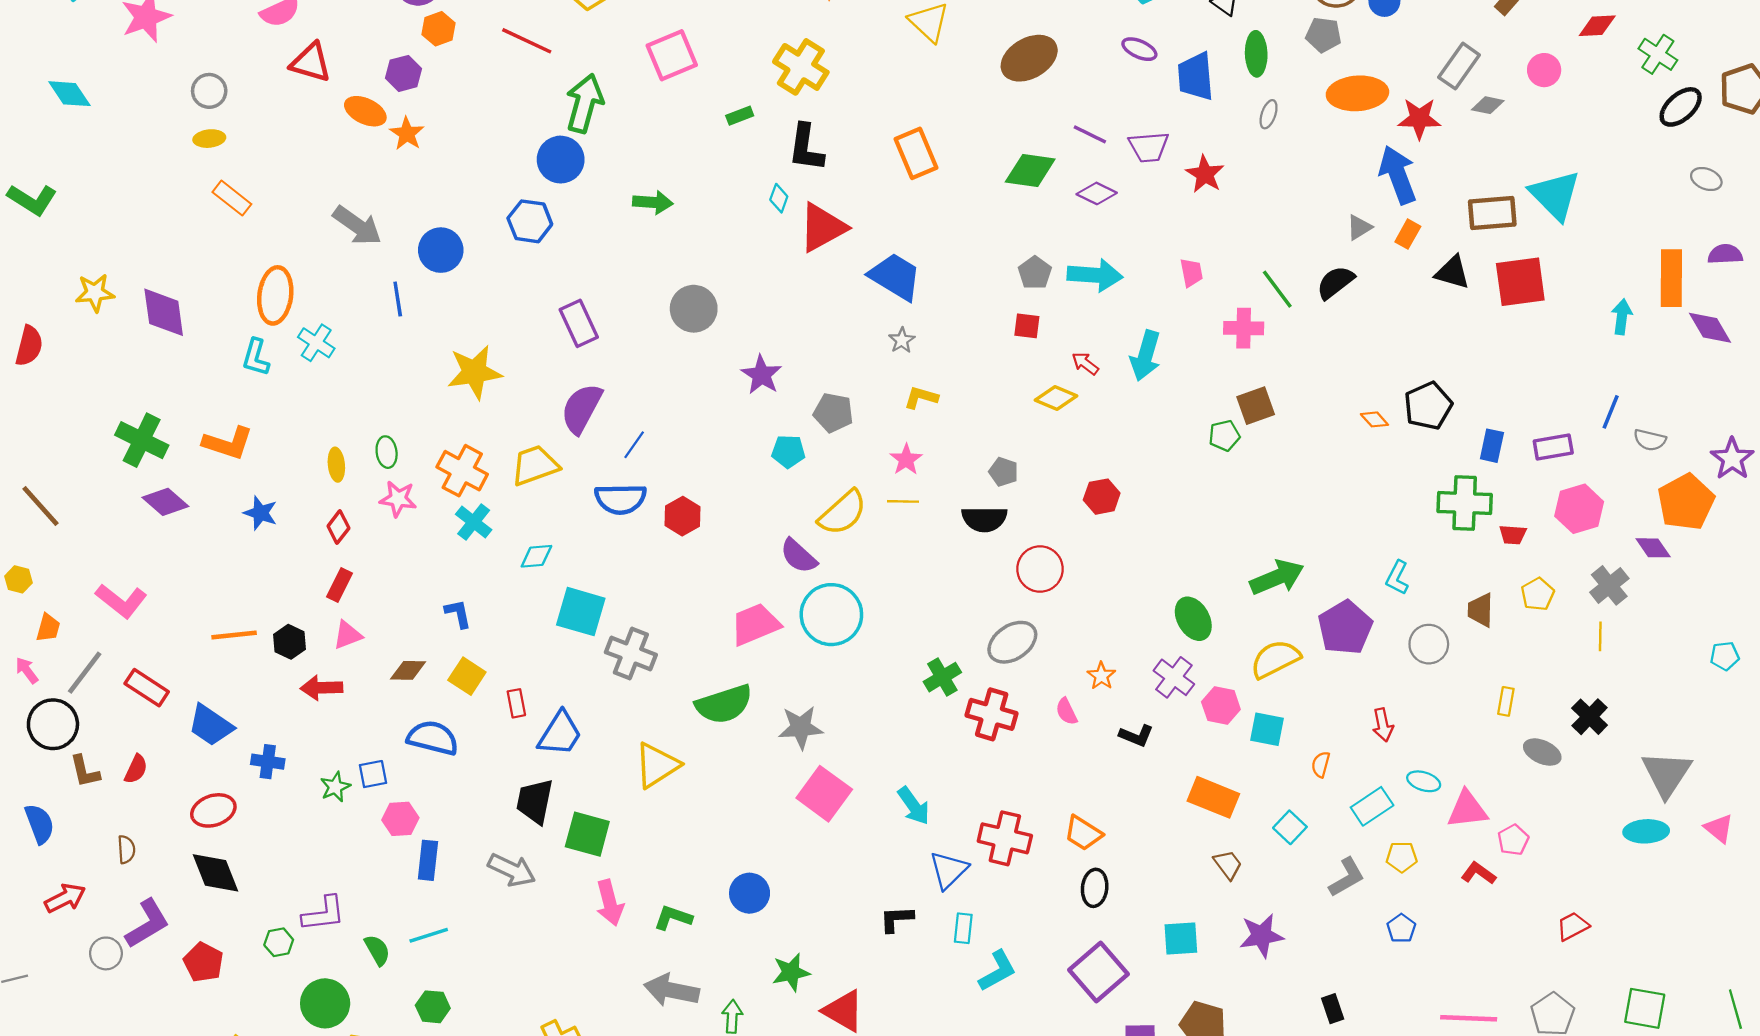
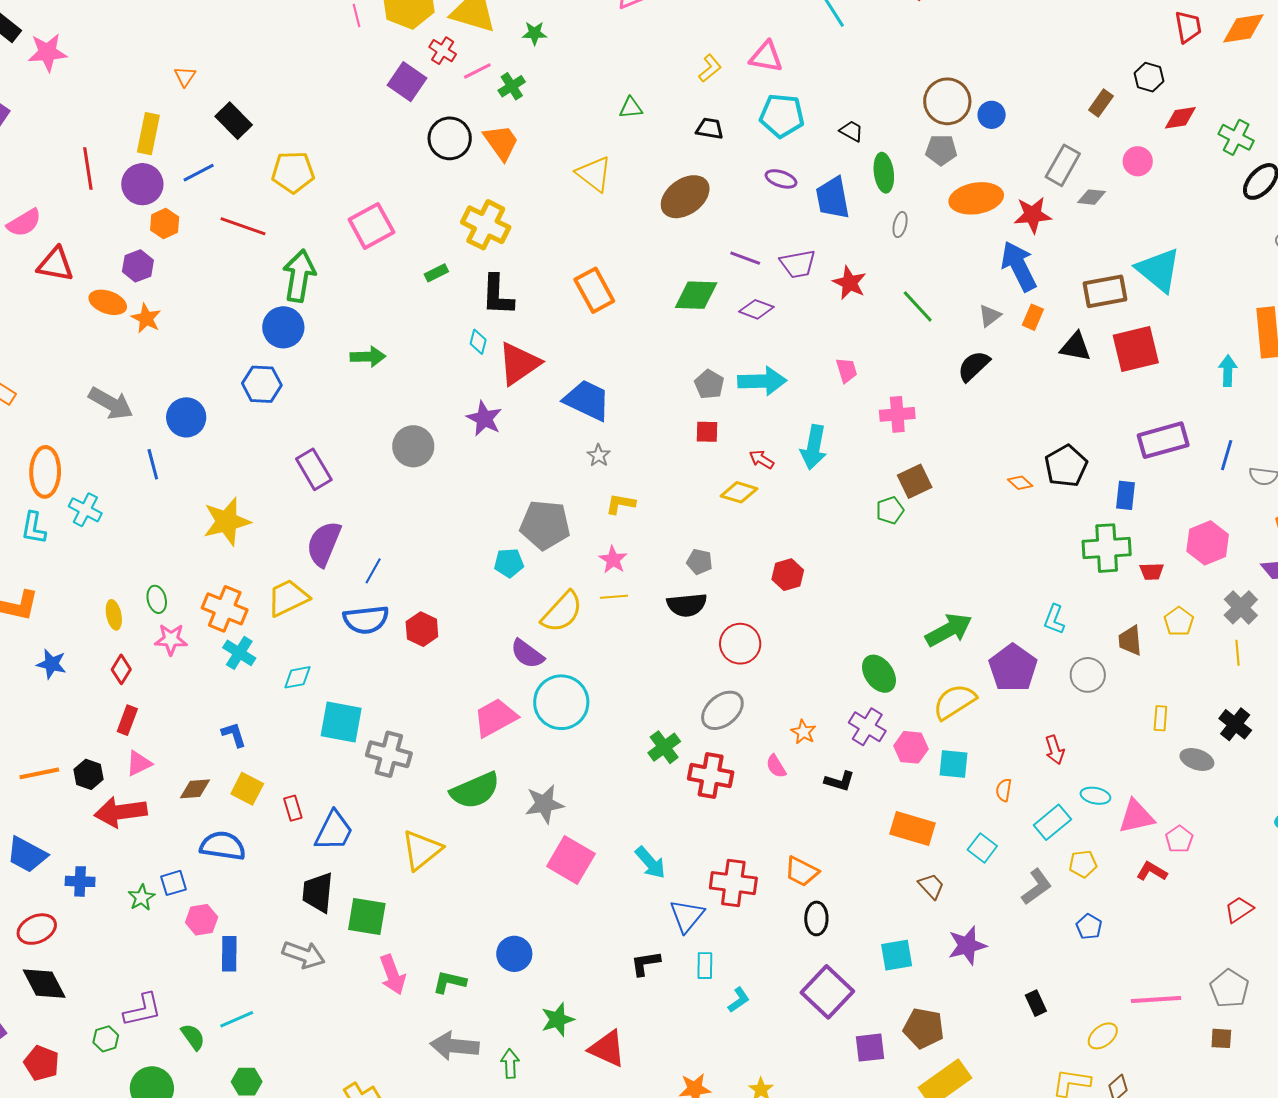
green line: (1277, 289) -> (918, 306), moved
purple star: (762, 375) -> (484, 419), moved
gray pentagon: (833, 413) -> (545, 525), size x1.4
purple rectangle: (1553, 447) -> (1163, 440), moved, size x1.4
red arrow: (321, 688) -> (121, 812), size x1.4
cyan L-shape: (998, 971) -> (739, 1000), size x0.7

